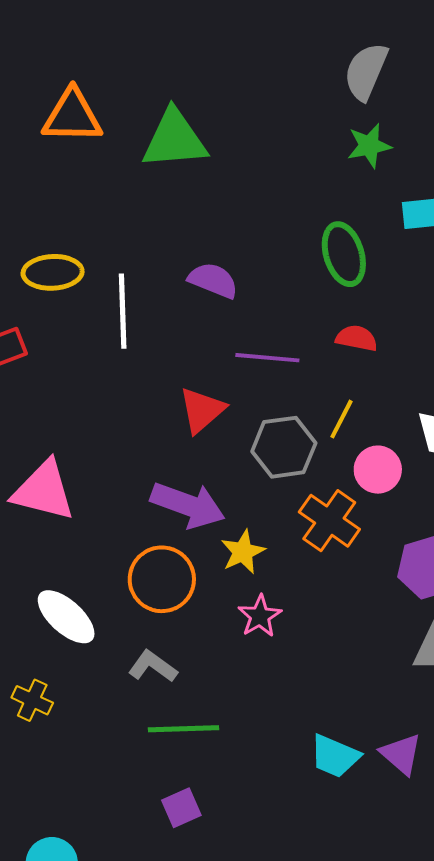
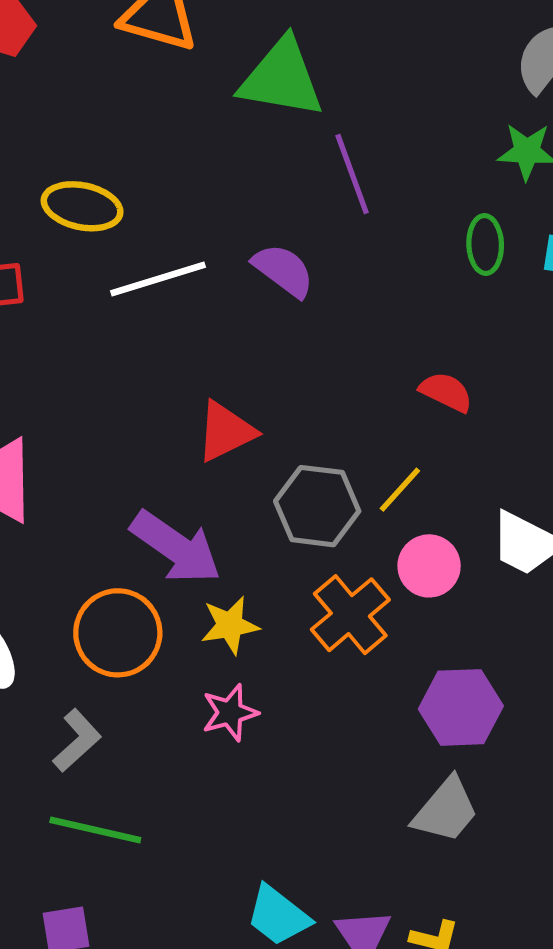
green ellipse: (344, 254) -> (485, 244), moved, size x0.7
white line: (123, 311) -> (158, 279), turned 60
purple line: (267, 358) -> (352, 174), moved, turned 50
gray L-shape: (153, 666) -> (77, 740), turned 87

